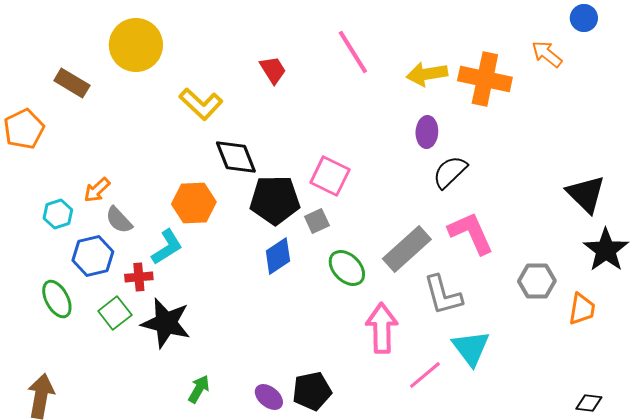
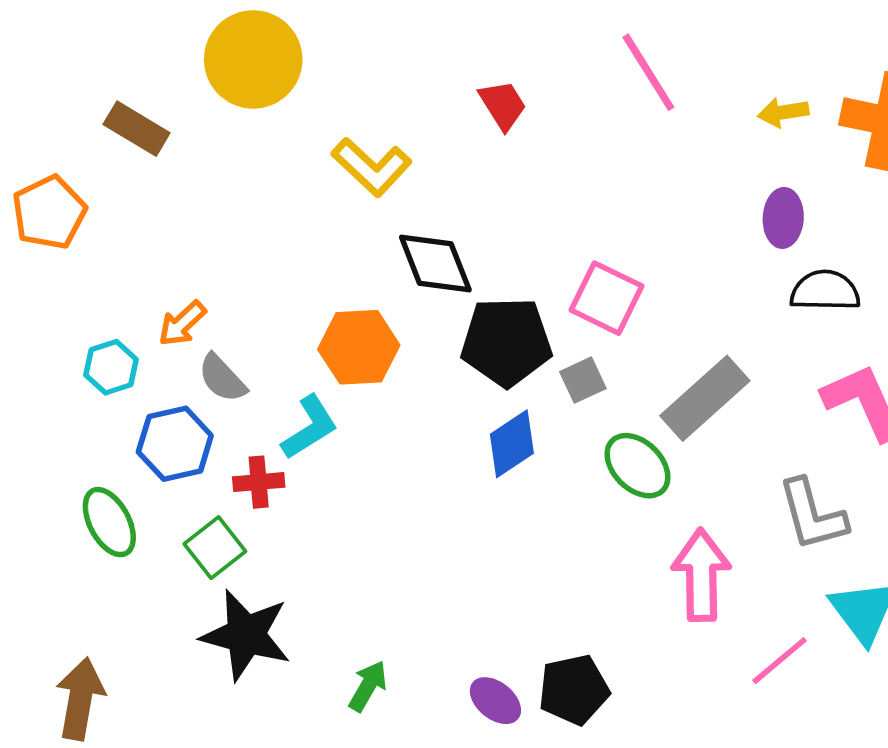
yellow arrow: (427, 74) -> (783, 112), size x0.7
black semicircle: (450, 172) -> (825, 291), turned 45
gray rectangle: (407, 249) -> (705, 398), moved
black star: (166, 323) -> (246, 635), moved

